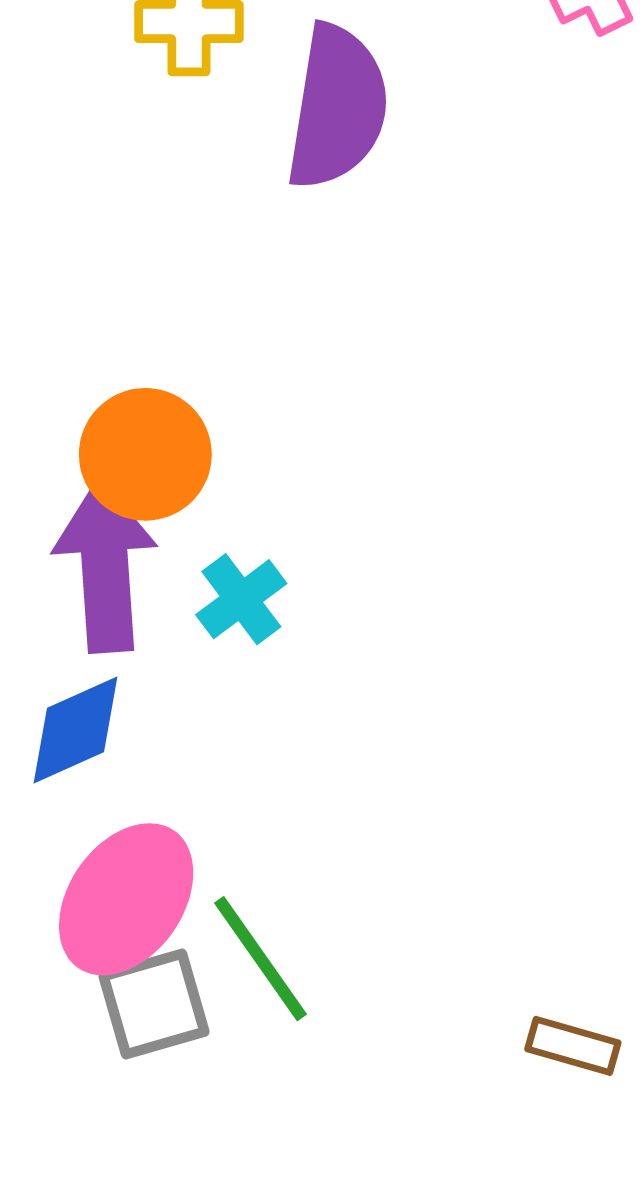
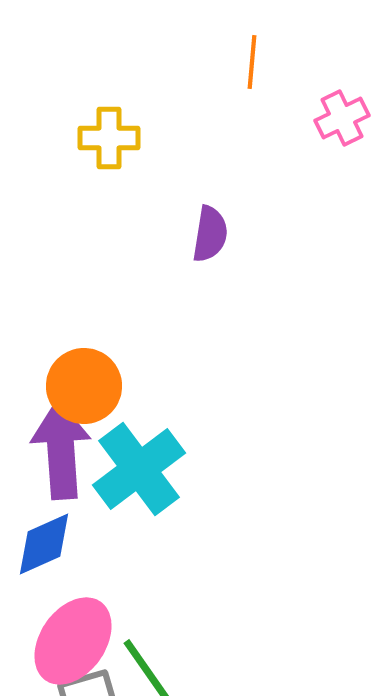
purple semicircle: (337, 107) -> (210, 234), moved, size x0.6
cyan cross: (241, 599) -> (139, 469), size x1.8

